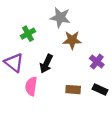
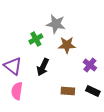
green cross: (28, 34) -> (36, 39), moved
pink semicircle: (31, 86) -> (17, 91), moved

